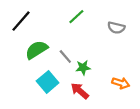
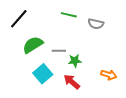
green line: (76, 17) -> (69, 15), turned 56
gray semicircle: (116, 28) -> (96, 24), moved
gray line: (65, 56) -> (59, 51), turned -48

